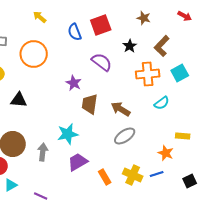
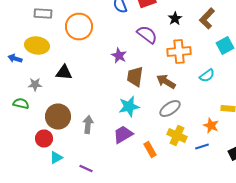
orange cross: (148, 74) -> (179, 52), moved
cyan star: (68, 134) -> (129, 106), moved
yellow cross: (133, 175) -> (177, 136), moved

